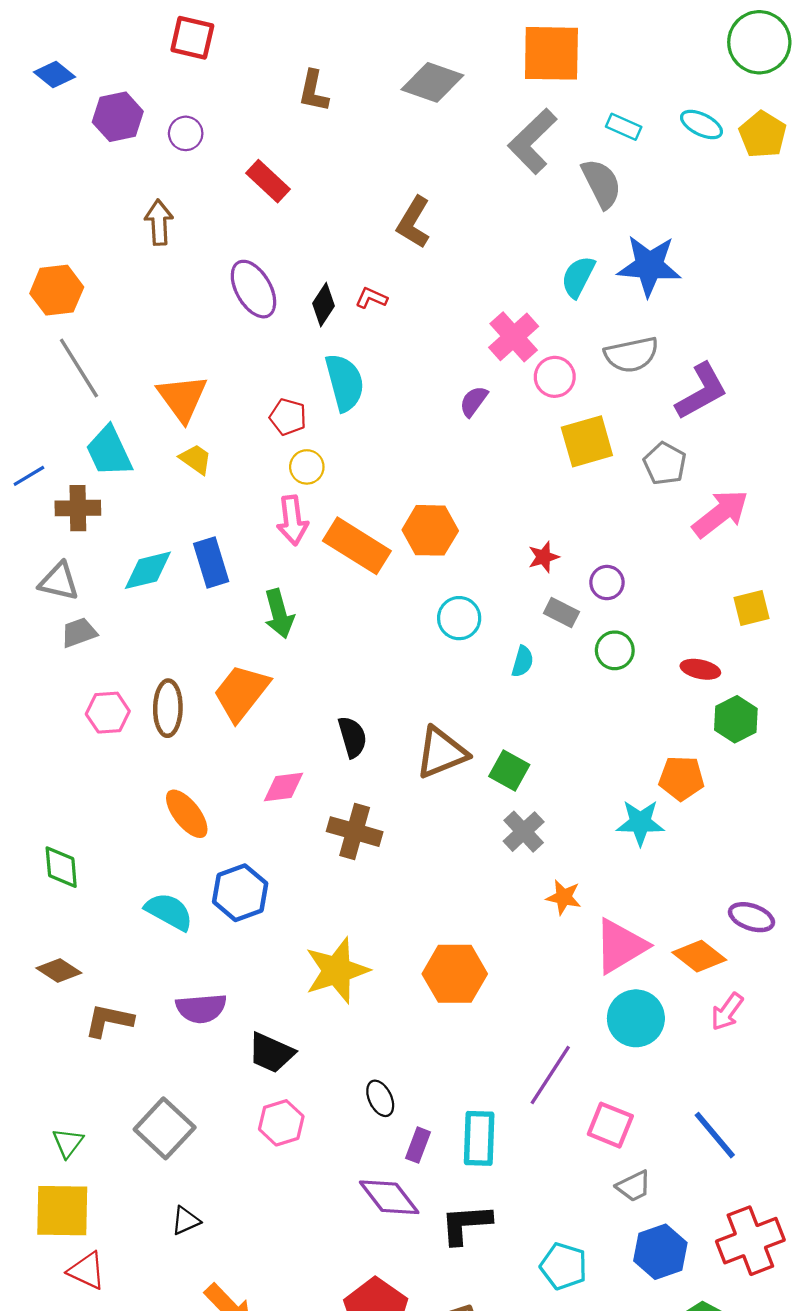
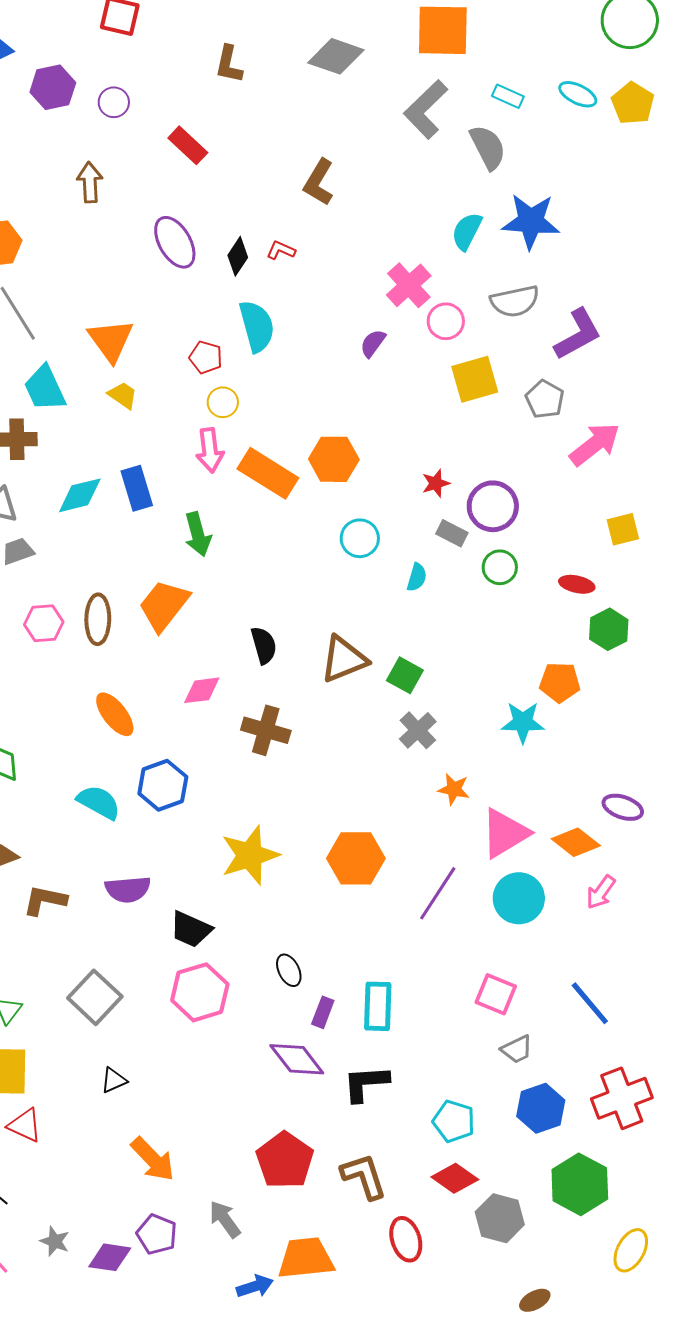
purple circle: (607, 583) -> (493, 506), size x1.6
purple line: (550, 1075) -> (438, 893), moved
pink hexagon: (281, 1123) -> (200, 992), size x1.4

